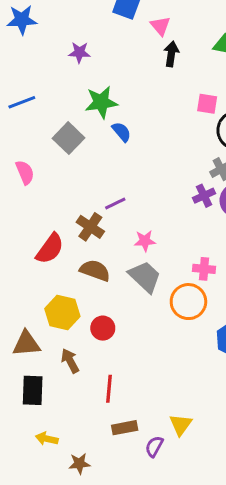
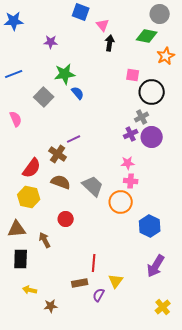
pink star: (145, 241) -> (128, 163), moved
yellow hexagon: (62, 312) -> (29, 197), moved
red line: (109, 389) -> (94, 263), moved

